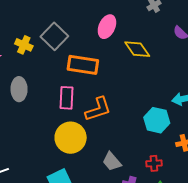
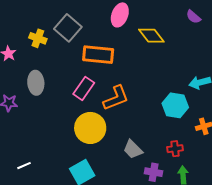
pink rectangle: (67, 98) -> (84, 88), turned 35

